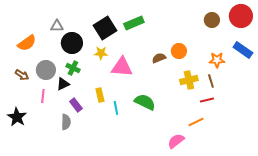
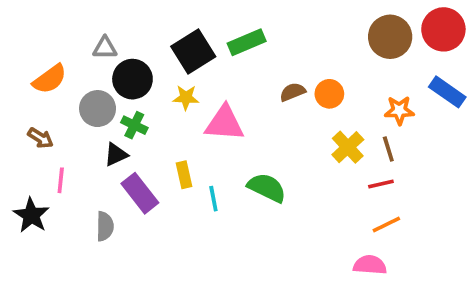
brown circle: (212, 20) -> (390, 37), size x1.5
brown semicircle: (159, 58) -> (293, 92), moved
gray circle: (46, 70) -> (98, 109), moved
yellow cross: (189, 80) -> (348, 147), turned -30
pink line: (43, 96) -> (61, 180), moved
purple rectangle: (76, 105) -> (140, 193), size x1.5
gray semicircle: (66, 122) -> (105, 226), moved
orange line: (196, 122) -> (386, 224), moved
pink semicircle: (176, 141) -> (370, 265), moved, turned 42

